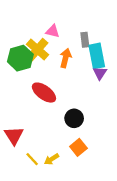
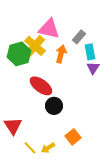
pink triangle: (53, 31) -> (49, 29), size x1.6
gray rectangle: (85, 40) -> (79, 37), turned 48
cyan rectangle: (97, 56) -> (90, 52), size x0.7
black circle: (74, 118) -> (54, 106), moved

